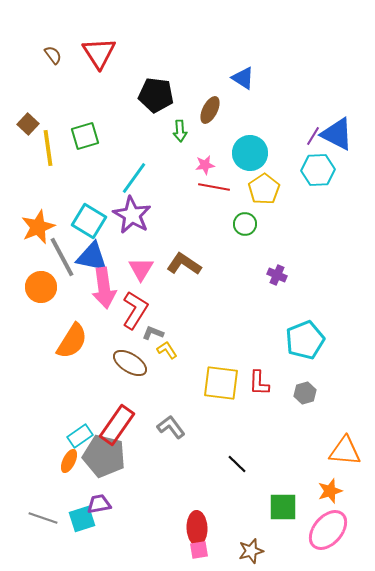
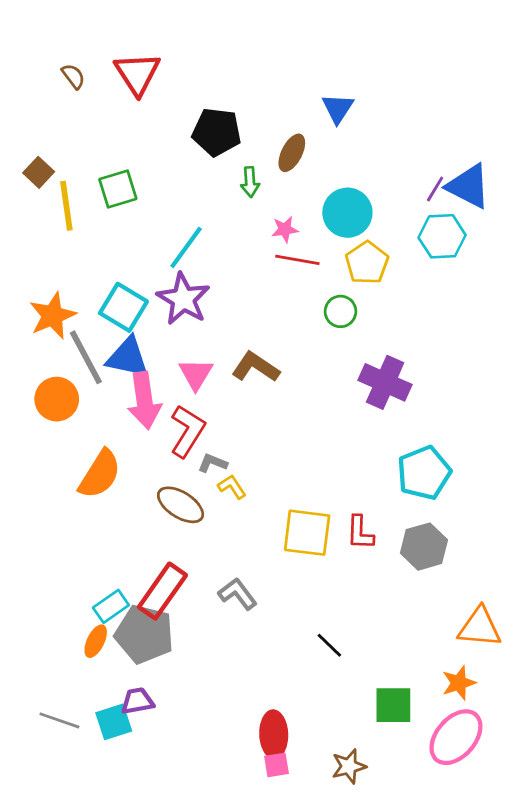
blue triangle: (243, 78) -> (338, 108), turned 30
purple cross: (277, 275) -> (385, 382), size x1.8
gray hexagon: (305, 393) -> (424, 547), size x1.5

